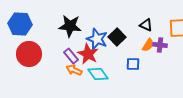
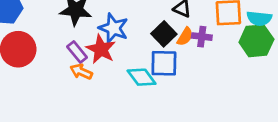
black square: (117, 37) -> (164, 34), moved
blue square: (133, 64) -> (164, 63), size x1.5
cyan diamond: (98, 74) -> (142, 77), moved

